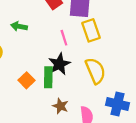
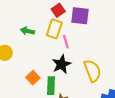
yellow rectangle: (91, 30) -> (54, 29), moved, turned 36
green rectangle: (48, 77) -> (51, 86), moved

